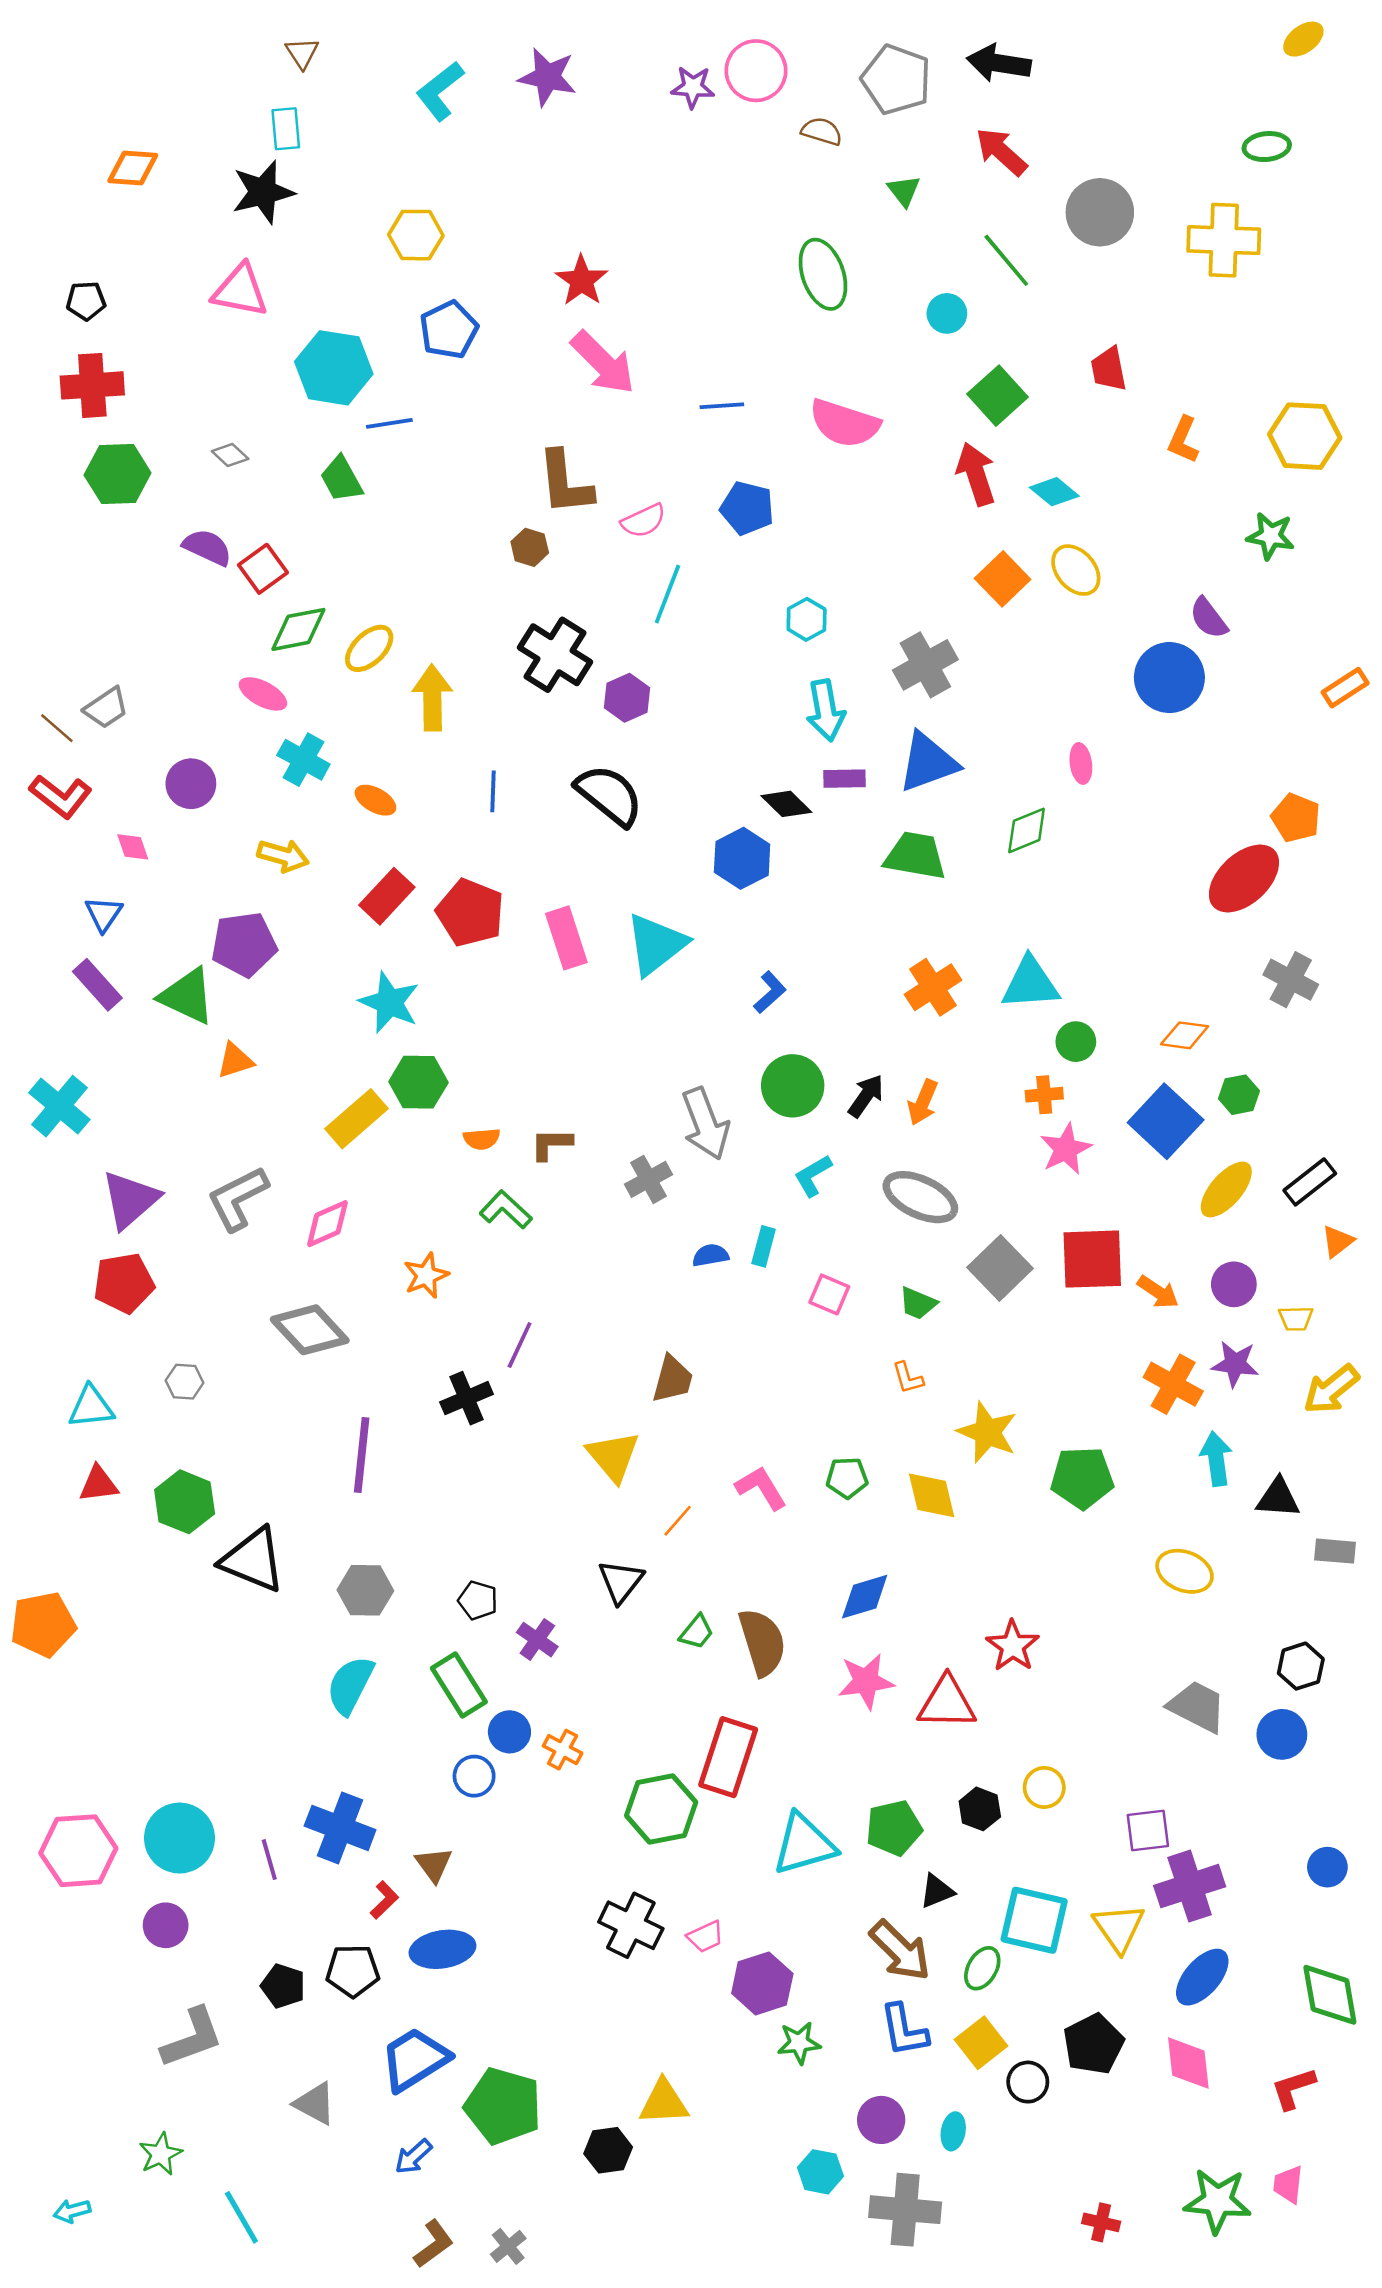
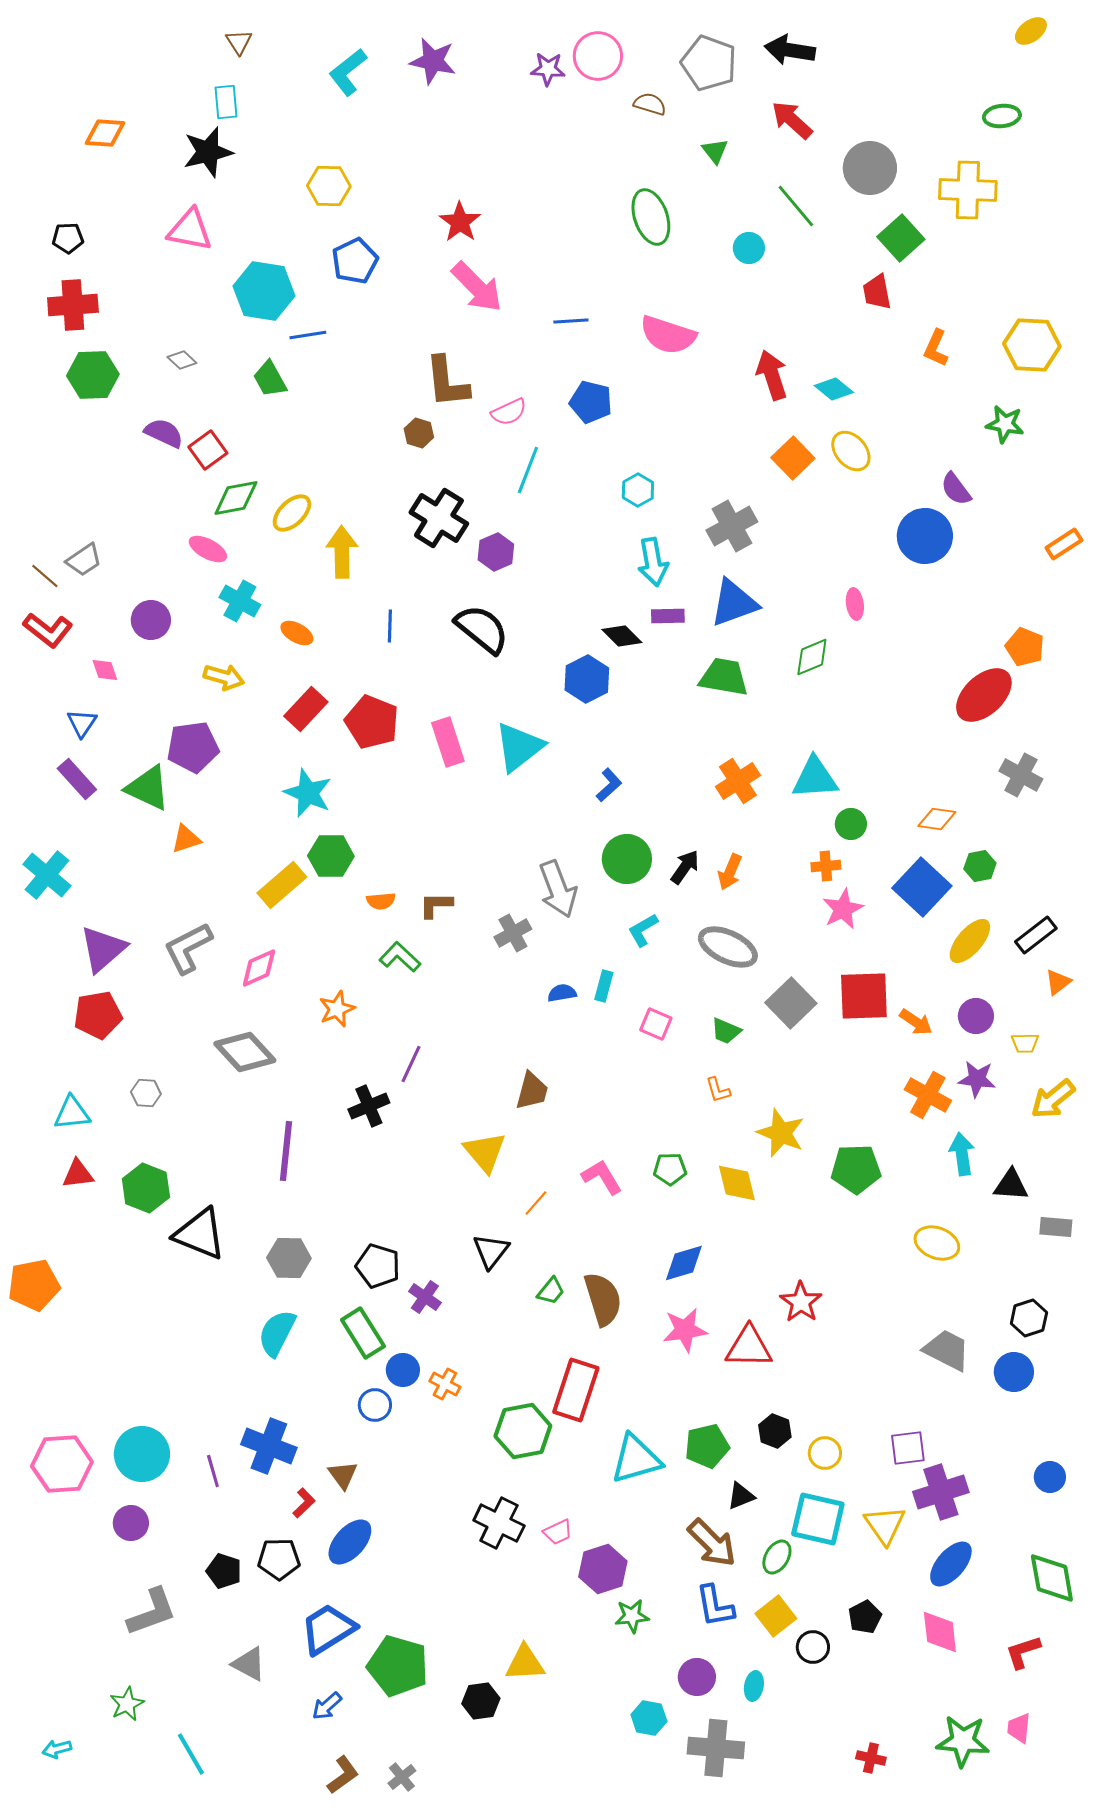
green square: (997, 396) -> (901, 238), moved
black pentagon: (478, 1600) -> (378, 1266), size x1.4
yellow circle: (1044, 1787) -> (825, 1453), moved
blue ellipse: (442, 1949) -> (350, 1542), turned -39
black pentagon: (1094, 2044) -> (865, 1617), size x0.7

